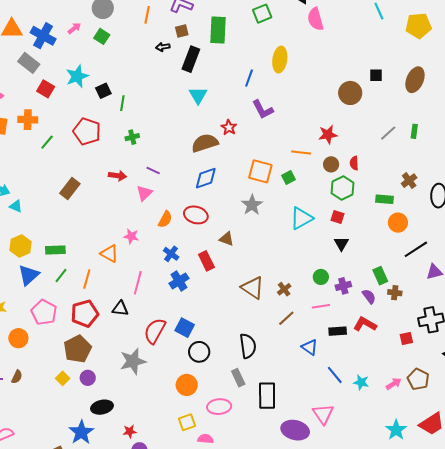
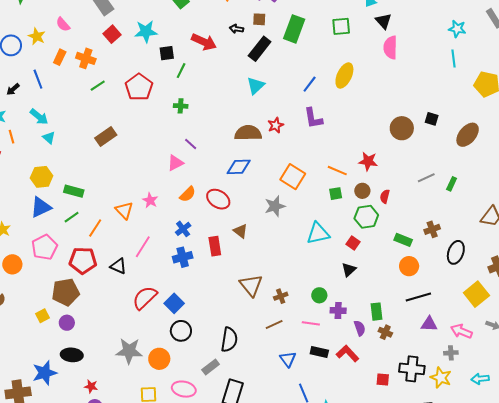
red arrow: (118, 176) -> (204, 42), moved, size x1.4
green square: (288, 178) -> (336, 194), moved
gray star: (133, 361) -> (129, 351), moved
gray rectangle: (238, 378) -> (211, 367), turned 60

